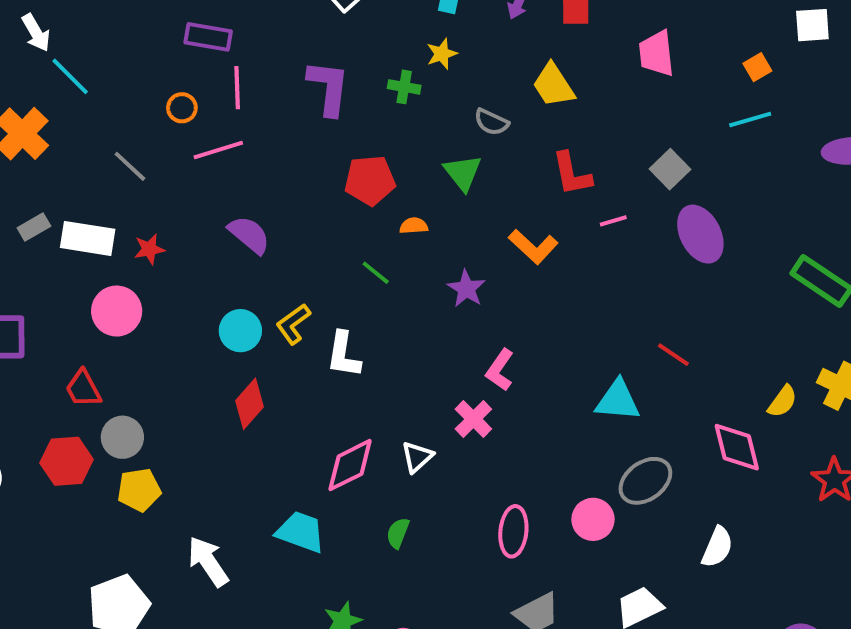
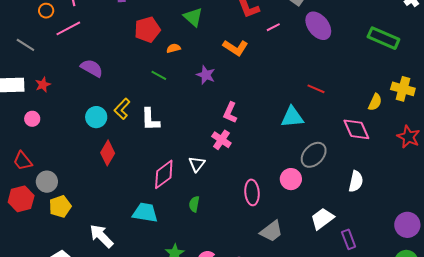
pink circle: (117, 311) -> (32, 119), size x0.6

